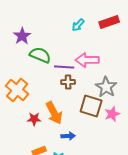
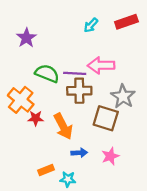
green semicircle: (40, 55) -> (47, 73), moved
brown cross: (68, 82) -> (79, 91), size x1.5
pink star: (112, 114) -> (110, 156), moved
red star: (34, 119) -> (36, 118), moved

